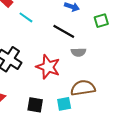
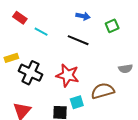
gray semicircle: (78, 52) -> (125, 69), moved
cyan square: (64, 104) -> (77, 102), moved

